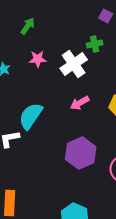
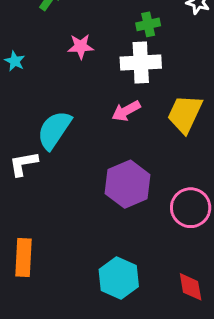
pink star: (38, 59) -> (81, 46), moved
white cross: (74, 64) -> (141, 63), moved, turned 32

